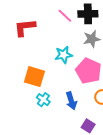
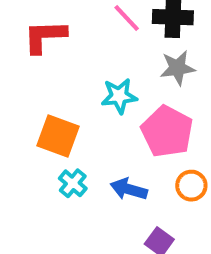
blue arrow: (71, 101) -> (129, 189), turned 120

